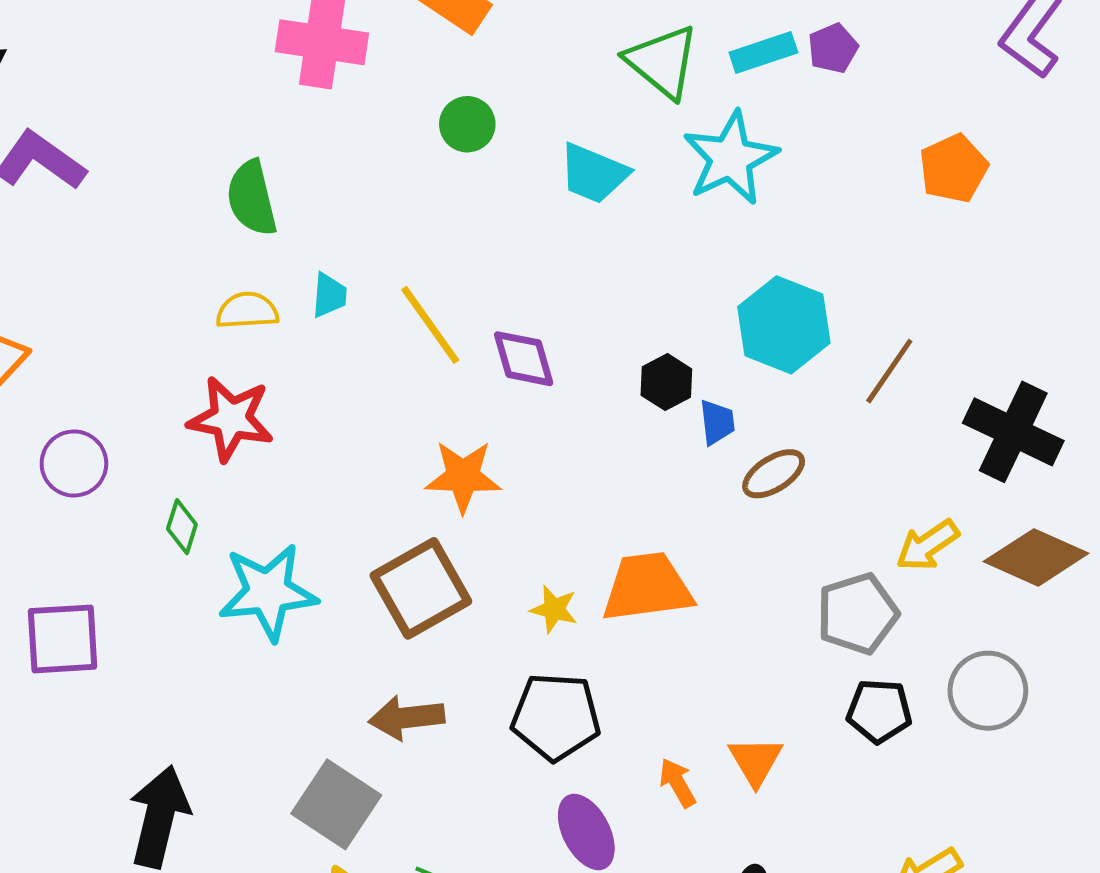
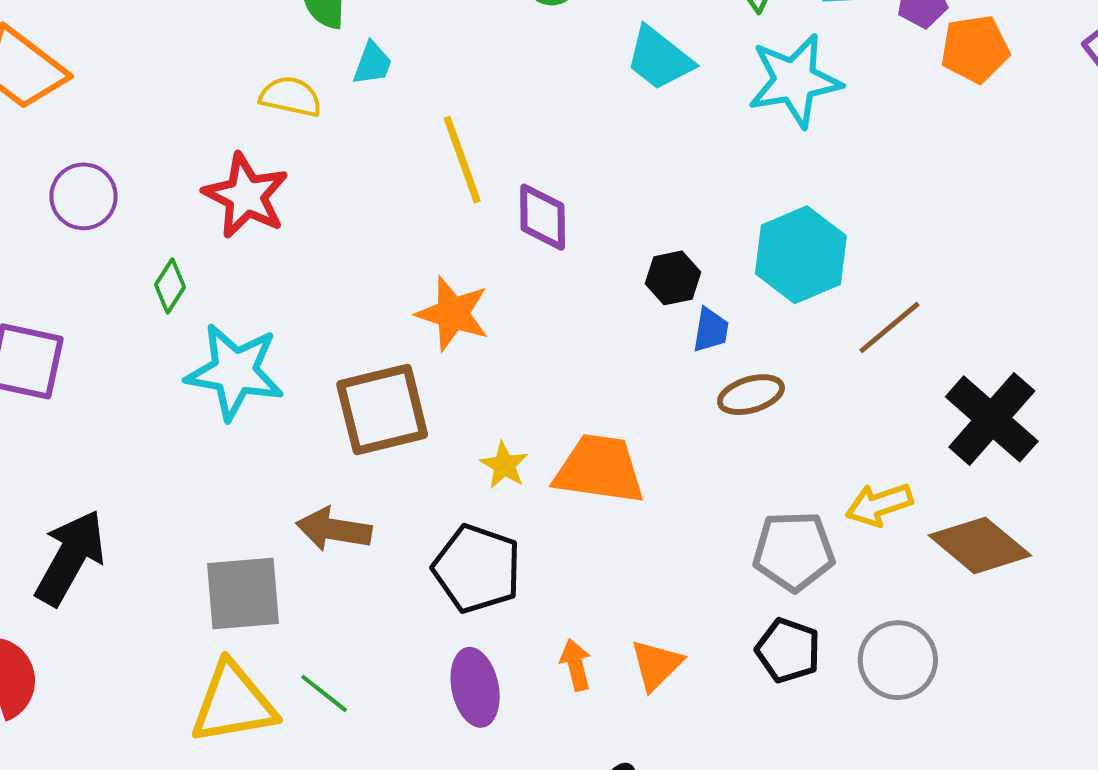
orange pentagon: (954, 168) -> (975, 49), moved
cyan trapezoid: (329, 295) -> (372, 64), moved
gray square: (336, 804) -> (243, 594), turned 36

